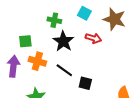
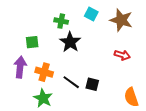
red arrow: (93, 38) -> (122, 55), moved
orange cross: (37, 61) -> (44, 72), moved
black line: (64, 70) -> (71, 82), moved

